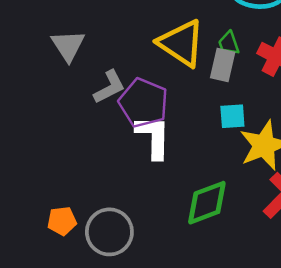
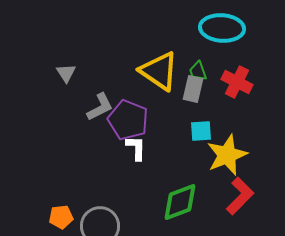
gray triangle: (68, 46) -> (66, 73), size x0.7
white L-shape: (153, 137) -> (136, 148), size x0.7

